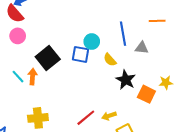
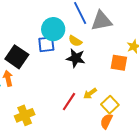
cyan circle: (92, 42) -> (53, 29), size x1.5
gray triangle: (142, 48) -> (101, 21), size x1.6
black star: (126, 80) -> (76, 58), moved

